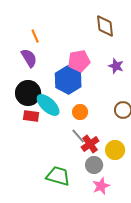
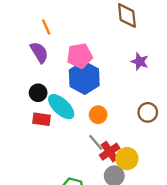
pink pentagon: (79, 61) -> (80, 56), moved
black circle: (28, 93) -> (38, 93), size x0.6
yellow circle: (115, 150) -> (127, 159), moved

